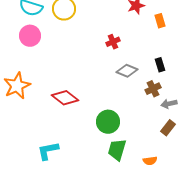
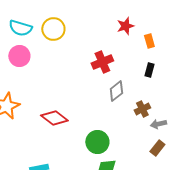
red cross: (113, 42) -> (102, 62), size x1.5
black rectangle: (160, 65) -> (149, 70), moved, turned 32
gray diamond: (127, 71) -> (116, 91), turned -60

